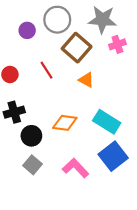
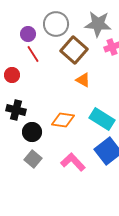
red line: (46, 70) -> (33, 54), moved
black cross: (14, 112) -> (16, 110), turned 30

